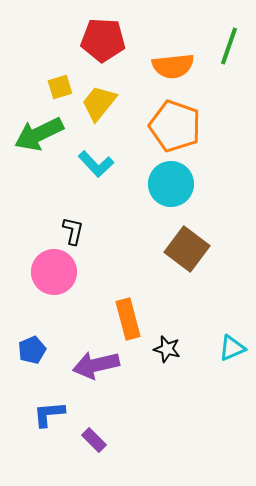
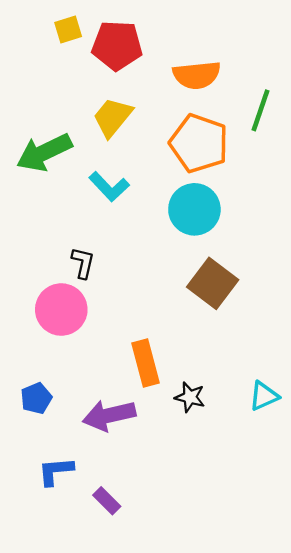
green line: (229, 46) -> (260, 110), moved
yellow square: (60, 87) -> (68, 30), moved

